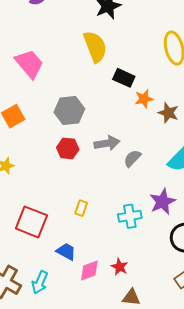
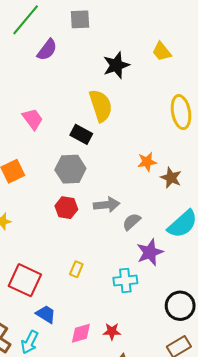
pink trapezoid: (29, 64) -> (33, 119), size x0.7
black rectangle: (124, 78) -> (81, 134), moved
purple star: (162, 202) -> (150, 252), moved
blue trapezoid: (66, 251) -> (46, 314), moved
red star: (120, 267) -> (112, 331), turned -30

